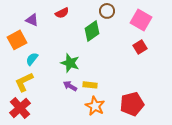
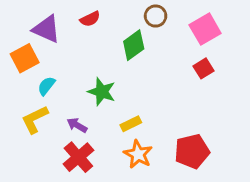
purple triangle: (32, 20) -> (46, 29), size x1.5
pink square: (141, 20) -> (205, 29), turned 30
yellow rectangle: (90, 85) -> (131, 124), turned -32
purple arrow: (70, 86) -> (77, 125), moved
red cross: (20, 108) -> (78, 157), moved

